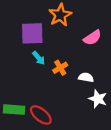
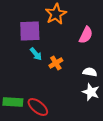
pink semicircle: (92, 38) -> (86, 35), turned -30
white semicircle: (86, 77) -> (90, 72), moved

